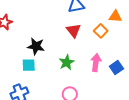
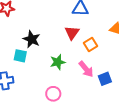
orange square: (101, 31) -> (90, 44), moved
pink arrow: (96, 63) -> (86, 69), turned 120

